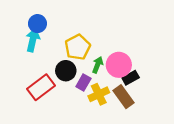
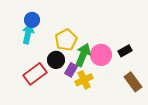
green arrow: (98, 65) -> (83, 55), size x1.6
black rectangle: (131, 78) -> (125, 51), moved
brown rectangle: (124, 97) -> (133, 82), moved

